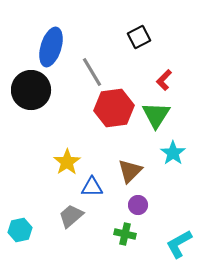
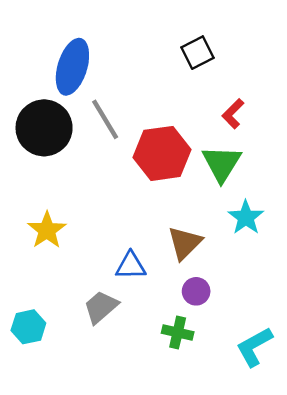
gray line: (92, 72) -> (105, 119), moved
yellow star: (67, 162) -> (47, 230), moved

